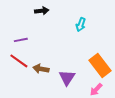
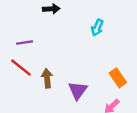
orange rectangle: (100, 65) -> (118, 78), size x0.7
brown arrow: (41, 69) -> (47, 78), turned 70

